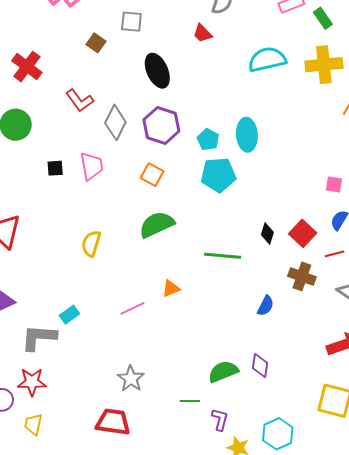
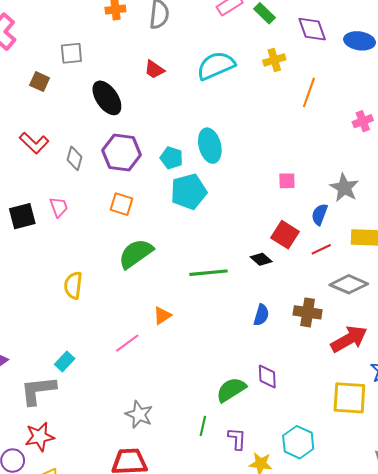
red trapezoid: (203, 33) -> (154, 69), moved
yellow cross: (324, 65) -> (274, 60), size x0.6
gray diamond: (115, 122) -> (75, 158), size x0.7
pink trapezoid: (92, 166) -> (59, 207), size x0.7
black square: (55, 168) -> (22, 216), size x1.5
pink square: (334, 184) -> (287, 181), moved
black diamond: (267, 234) -> (261, 259), moved, turned -55
brown cross: (302, 276) -> (308, 312), moved
green line: (190, 401) -> (203, 426), turned -66

